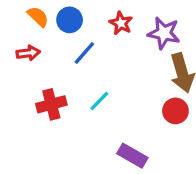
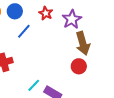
purple star: (164, 33) -> (72, 19), turned 30
cyan line: (99, 101) -> (34, 85), moved

